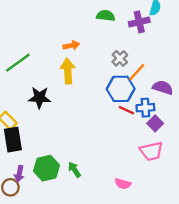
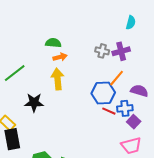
green semicircle: (106, 16) -> (53, 43), moved
purple cross: (139, 22) -> (121, 51), moved
gray cross: (120, 58) -> (102, 51), moved, turned -32

